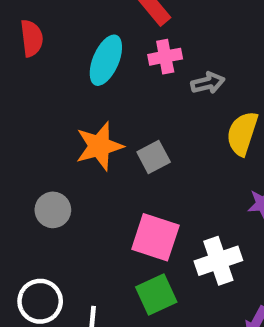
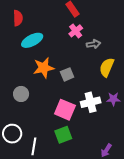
pink cross: (165, 57) -> (76, 31), turned -32
cyan ellipse: (106, 60) -> (32, 40), moved, turned 35
white cross: (218, 261) -> (91, 102), moved

